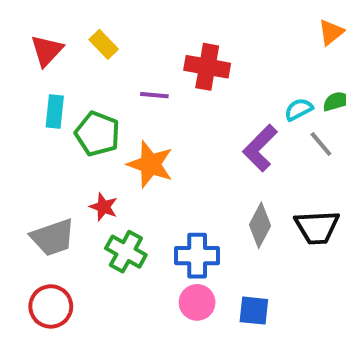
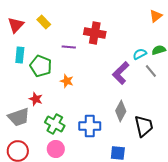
orange star: (150, 164) -> (67, 81), size x0.6
red star: (104, 207) -> (36, 99), moved
black trapezoid: (317, 227) -> (144, 126), moved, turned -100
pink circle: (197, 302) -> (56, 149), moved

